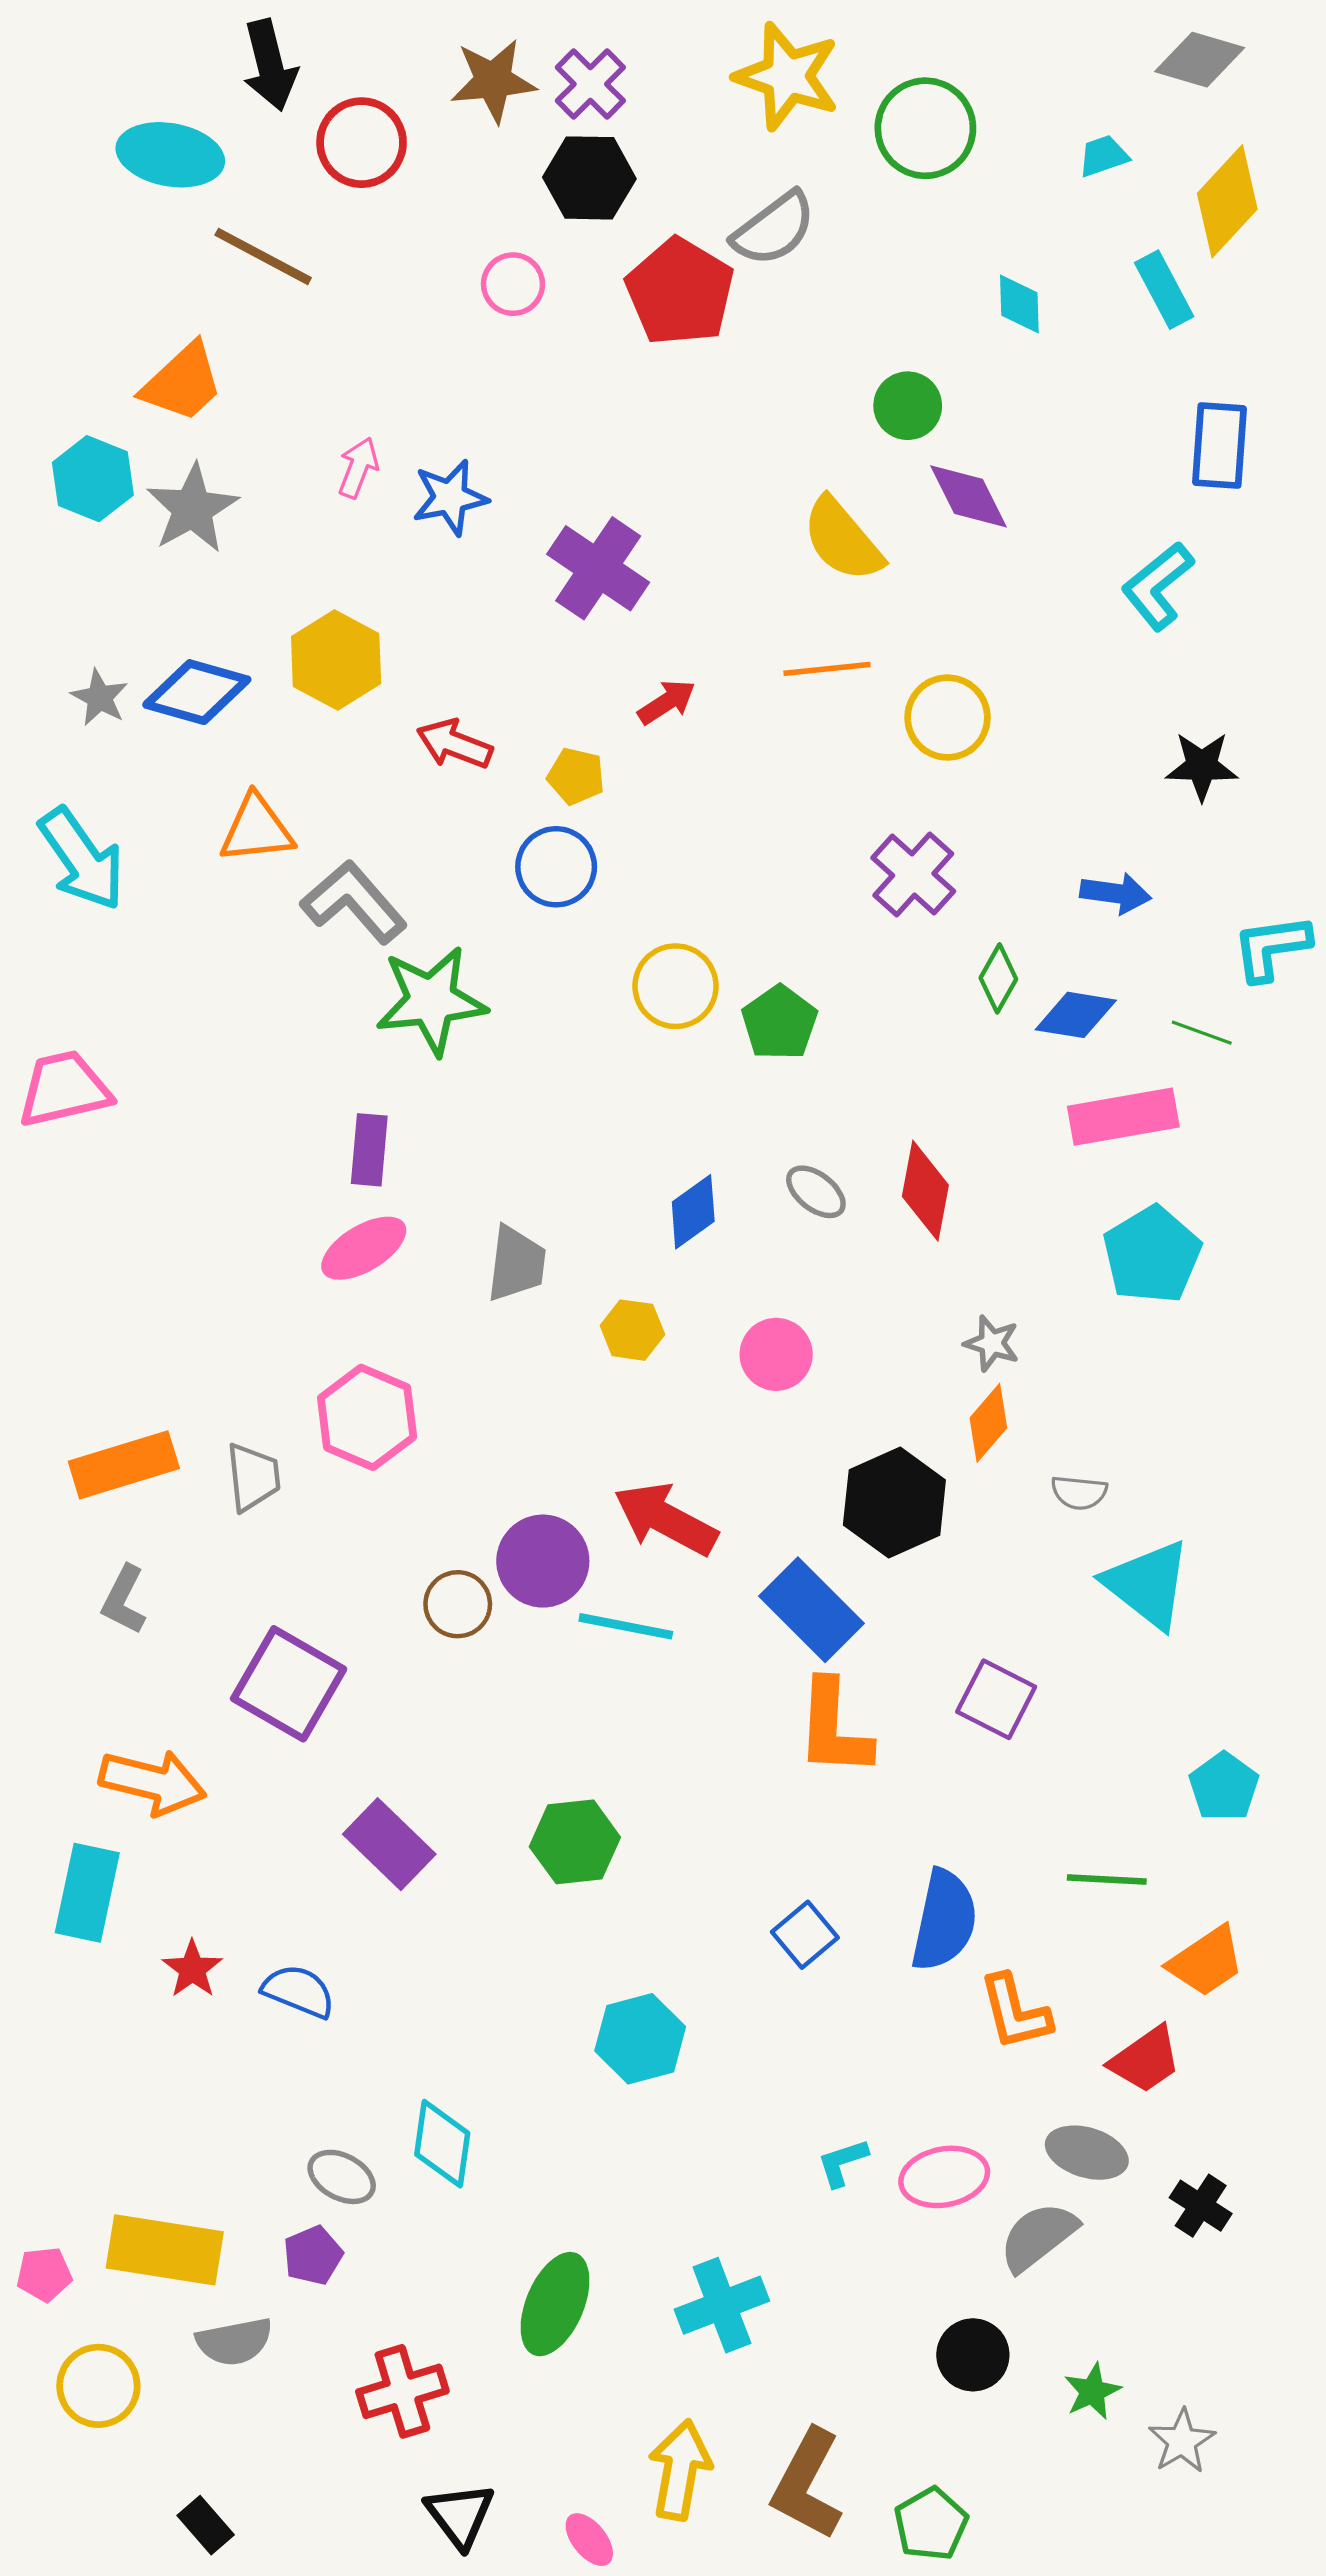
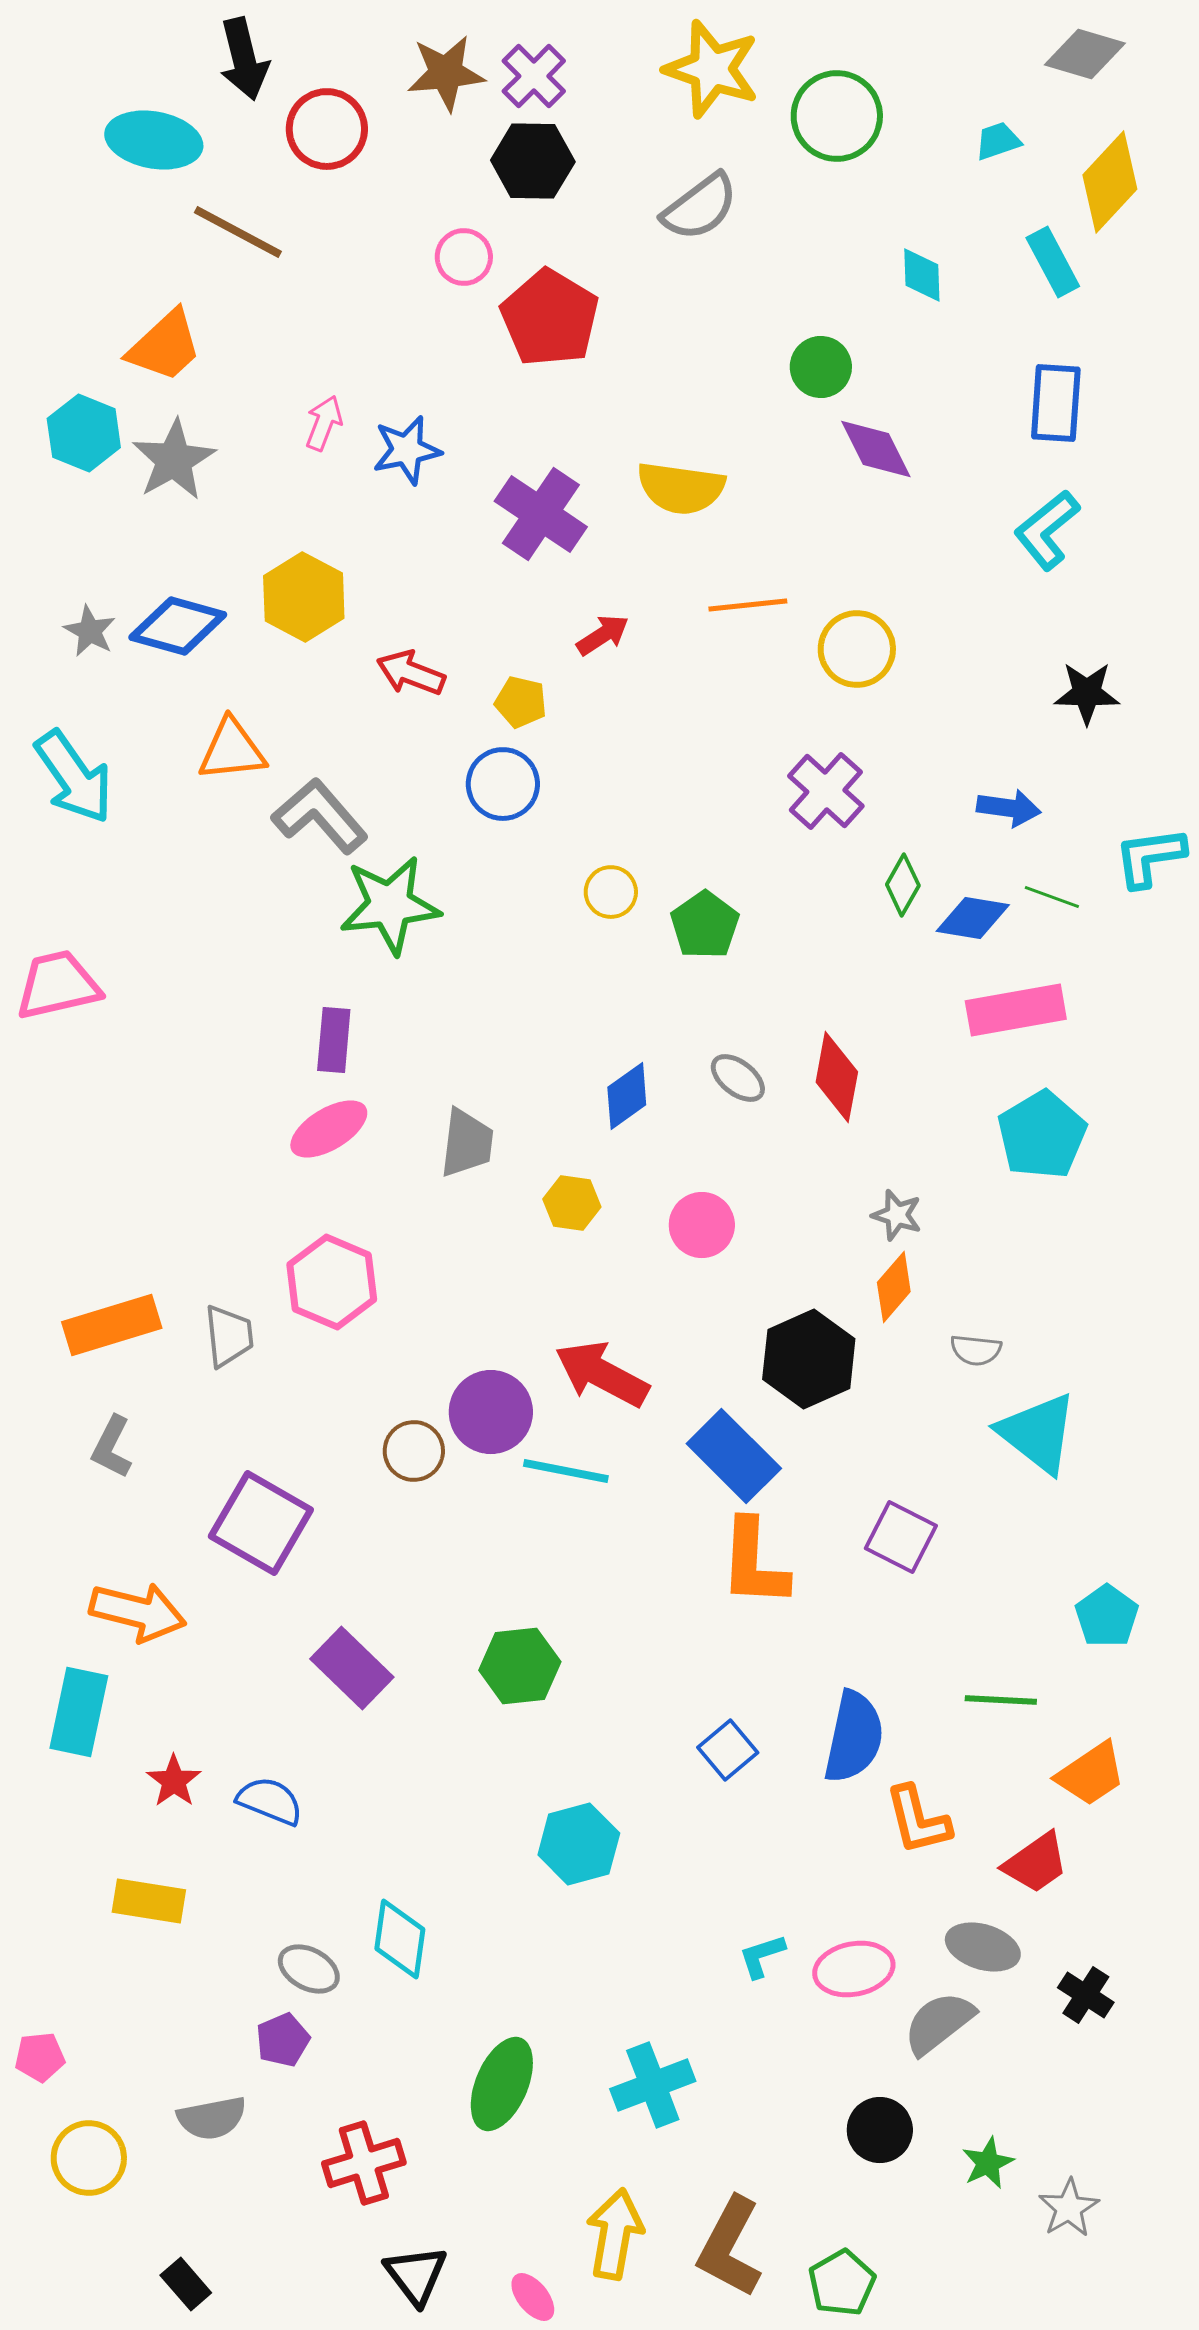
red pentagon: (680, 292) -> (550, 318), moved
blue rectangle: (1219, 446) -> (1056, 403), moved
yellow semicircle: (842, 540) -> (681, 488), moved, turned -42
yellow circle: (676, 986) -> (611, 892), size x0.7
green line: (1202, 1033) -> (1052, 897), moved
yellow rectangle: (165, 2250) -> (149, 1901), moved, size x0.7

